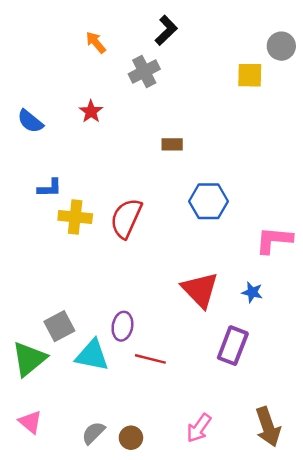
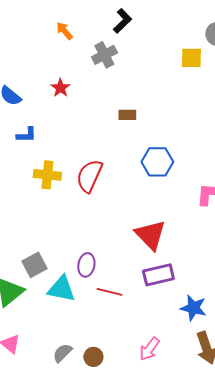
blue L-shape: (50, 188) -> (26, 135), moved
blue star: (252, 292) -> (193, 308), moved, size x1.5
purple rectangle: (233, 346) -> (158, 275), moved, turned 56

